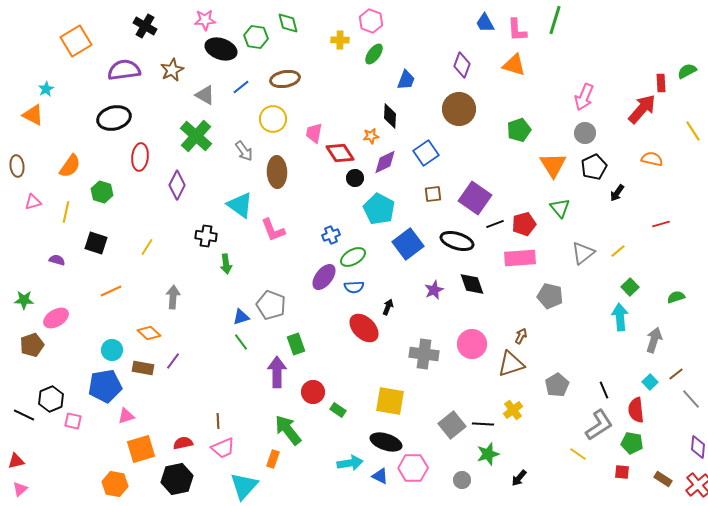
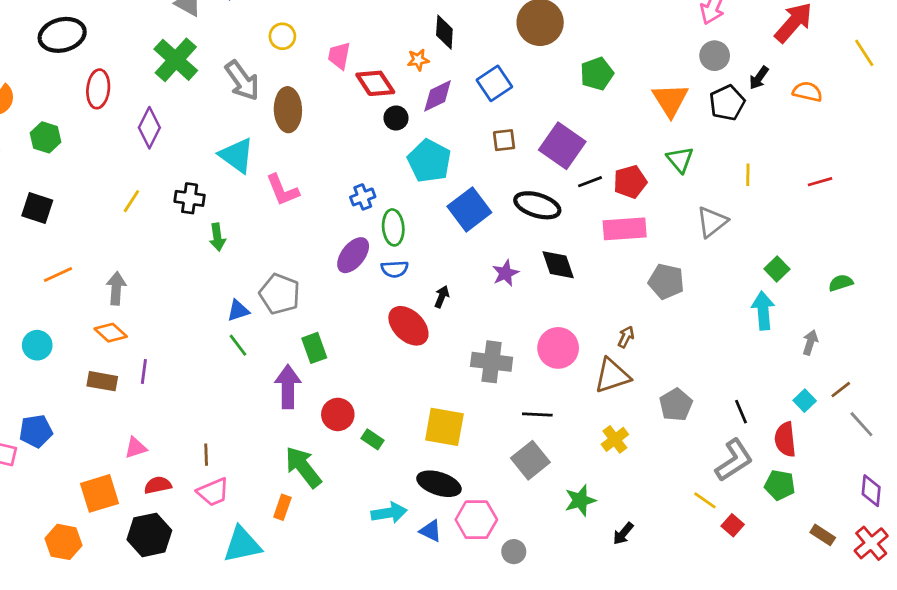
yellow circle: (273, 119) -> (282, 36), size x0.7
green pentagon: (519, 130) -> (597, 74), moved
gray arrow: (244, 151) -> (242, 81), size x1.4
black arrow: (617, 193) -> (759, 78), moved
yellow line: (147, 247) -> (131, 201), moved
yellow line: (618, 251) -> (748, 175), moved, turned -49
green ellipse: (353, 257) -> (393, 227), turned -65
gray arrow: (173, 297) -> (116, 288), moved
gray arrow: (654, 340) -> (810, 342), size x0.7
cyan circle: (112, 350) -> (37, 345), moved
purple line: (173, 361) -> (144, 372), turned -30
blue pentagon: (105, 386) -> (36, 431), moved, size x0.7
pink triangle: (126, 416) -> (136, 448), moved
black line: (483, 424) -> (537, 414), moved
red square: (622, 472) -> (733, 525), moved, turned 35
gray circle: (462, 480) -> (514, 552), moved
cyan triangle: (244, 486) -> (242, 545), turned 36

